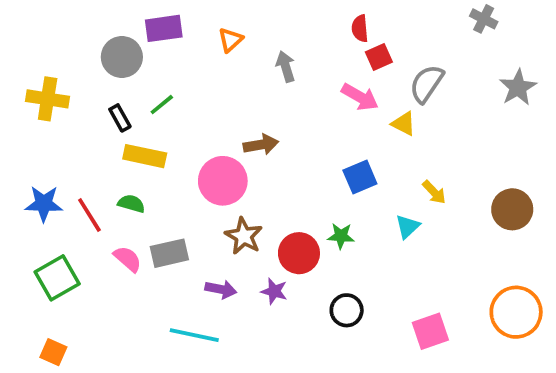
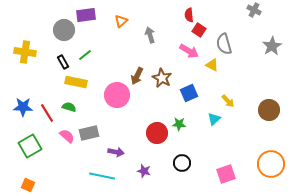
red square: (379, 57) -> (199, 30), turned -32
gray semicircle: (427, 84) -> (224, 44), turned -50
brown arrow: (261, 145) -> (137, 76), turned 126
brown star: (244, 236) -> (162, 78), moved
purple star: (274, 291) -> (144, 171), moved

